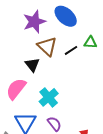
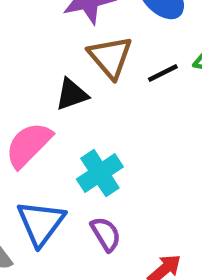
black triangle: (32, 65) -> (72, 94), turned 42

